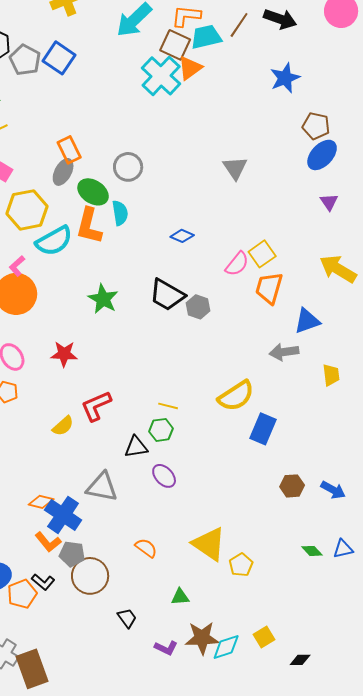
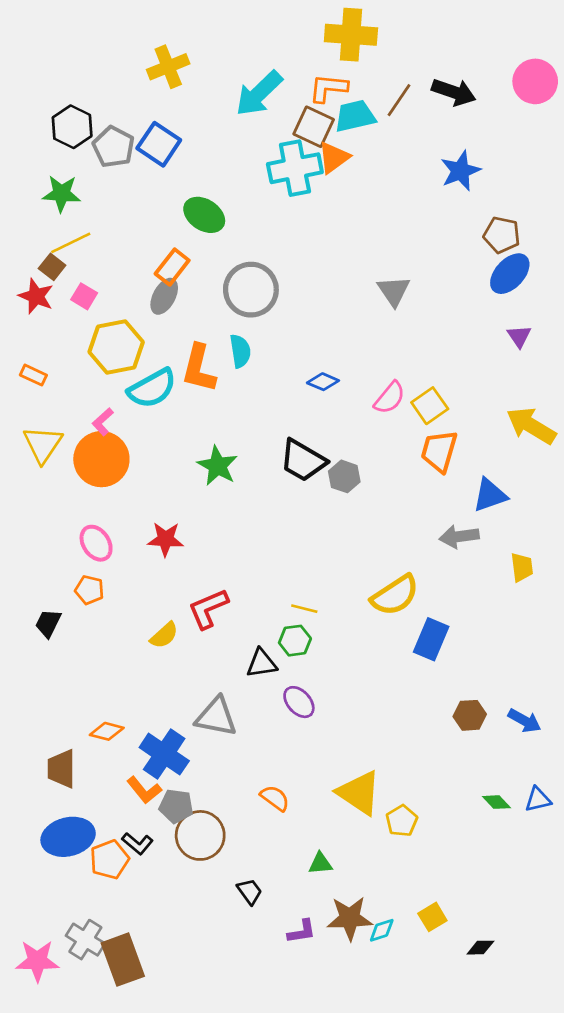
cyan cross: (161, 76) -> (295, 168), turned 36
orange rectangle: (69, 150) -> (172, 267), turned 64
gray circle: (128, 167) -> (251, 290), size x1.4
green ellipse: (93, 192) -> (204, 215), moved
pink semicircle: (237, 264) -> (390, 398), moved
orange diamond: (41, 502) -> (107, 731), moved
cyan diamond: (226, 647) -> (382, 930), size x0.7
purple L-shape: (166, 648) -> (302, 932), turned -35

